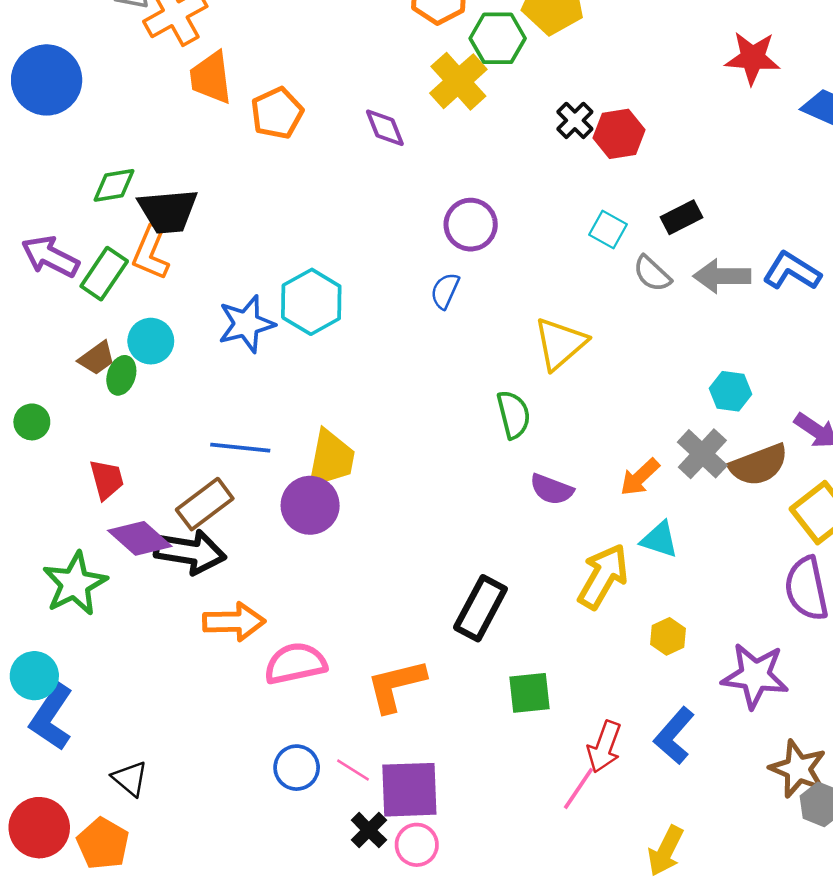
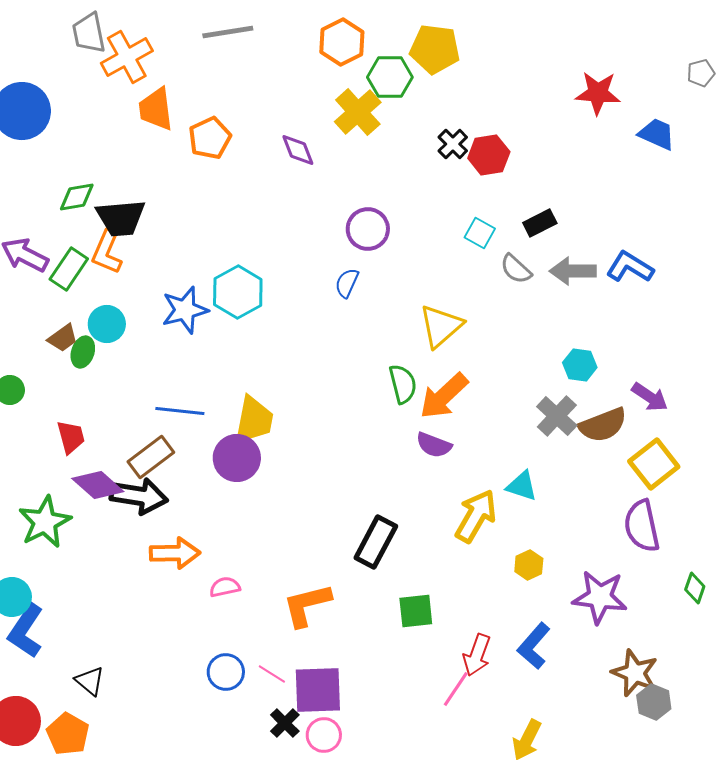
orange arrow: (640, 477) -> (444, 396), moved, size x1.5
pink semicircle: (295, 663) -> (225, 587), size x0.6

